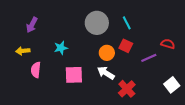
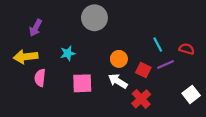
gray circle: (97, 23) -> (94, 18), moved
cyan line: (127, 23) -> (158, 44), moved
red square: (126, 46) -> (143, 70), moved
yellow arrow: (23, 51) -> (26, 57), size x1.5

